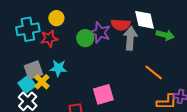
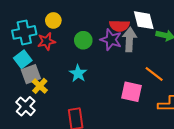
purple star: (100, 32) -> (111, 40), moved
cyan star: (58, 68) -> (78, 73), moved, turned 30
cyan square: (27, 84) -> (23, 59), moved
pink square: (103, 94) -> (132, 92), moved, turned 30

